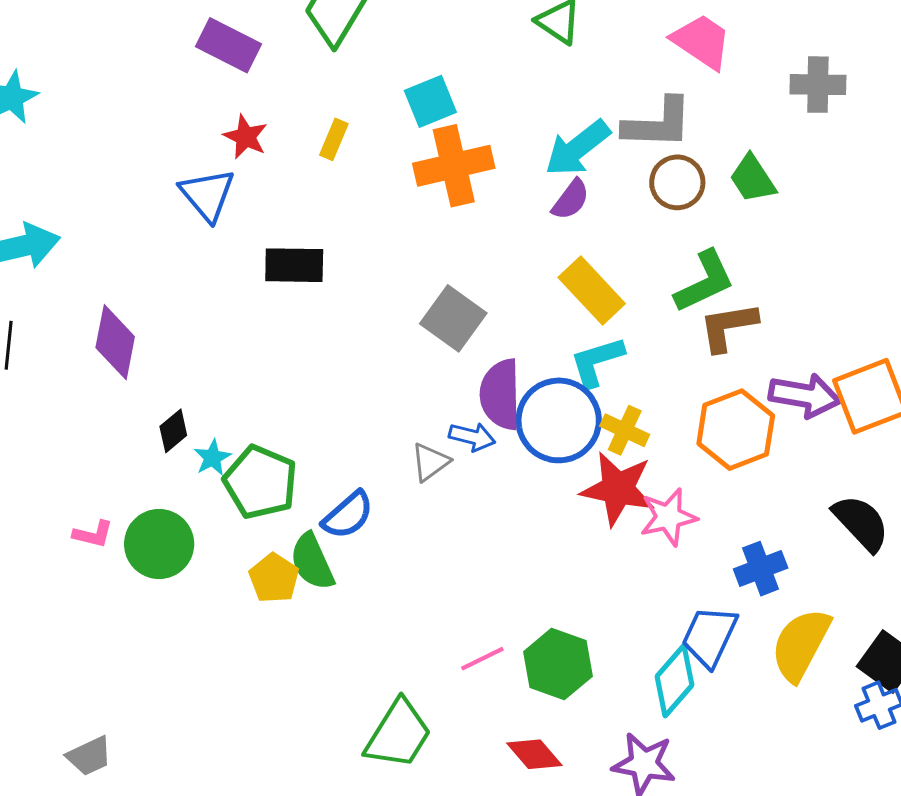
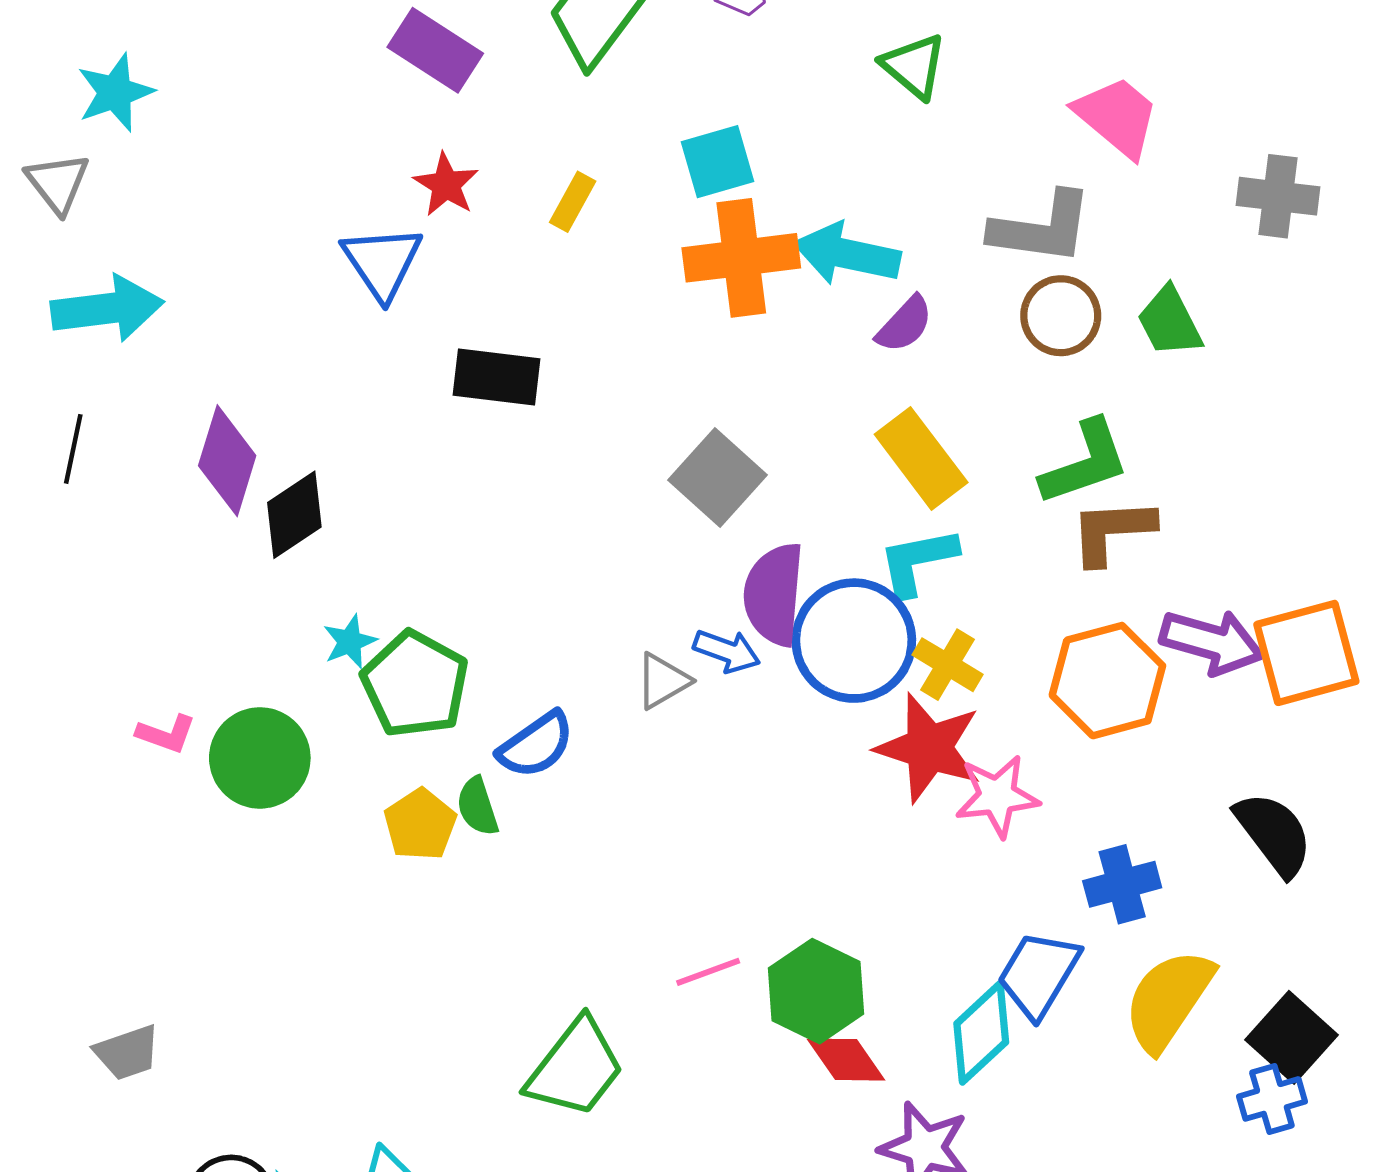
cyan arrow: (577, 148) -> (847, 254), moved, turned 44
black diamond: (173, 431) -> (294, 515), moved, size x1.4
green semicircle: (312, 562) -> (477, 806), size x0.7
red diamond: (534, 754) -> (846, 1060), moved

